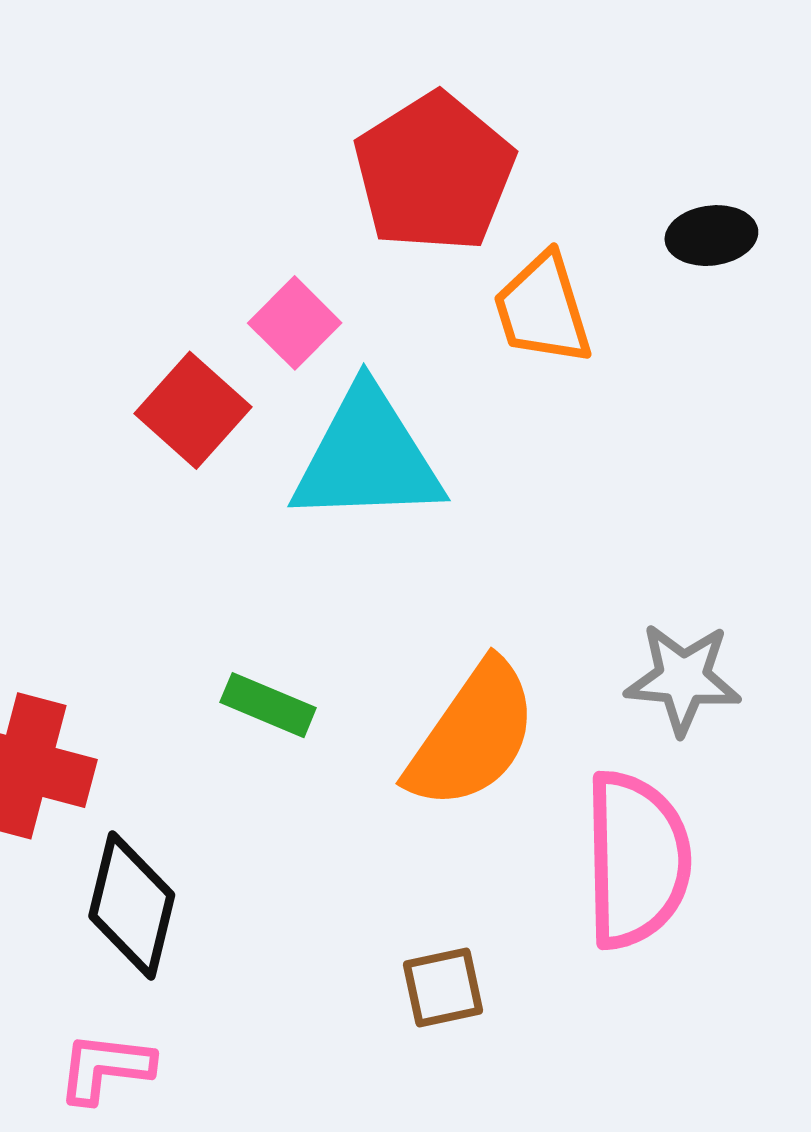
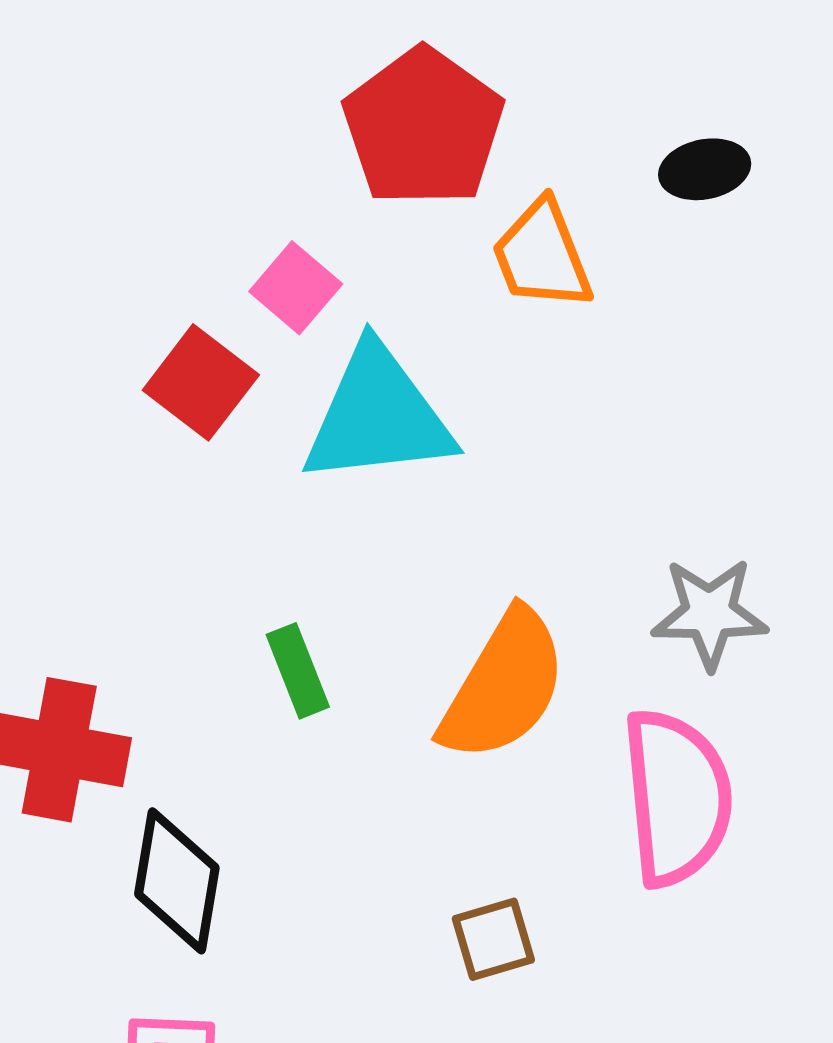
green rectangle: (268, 705) -> (298, 671), turned 50

